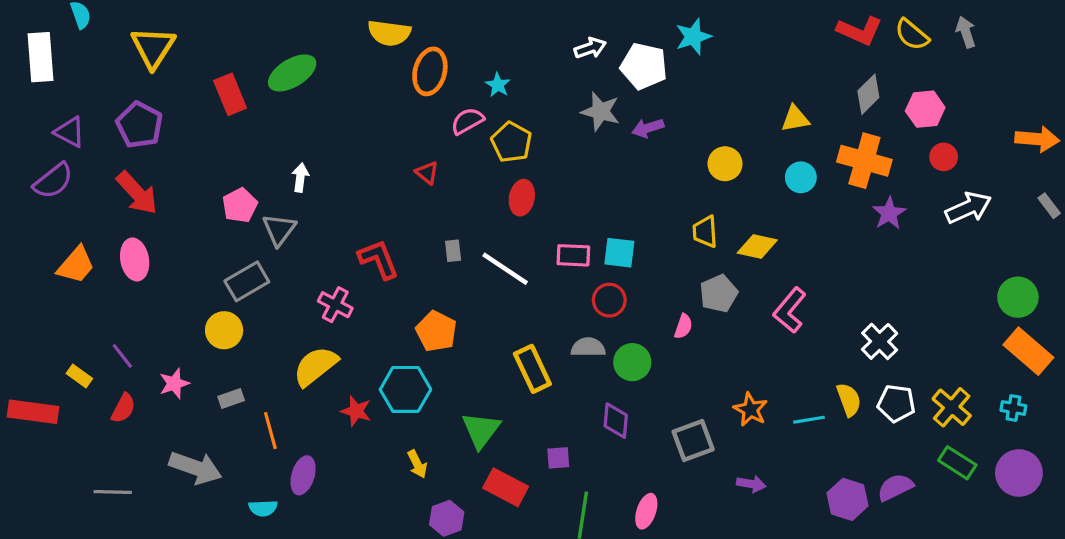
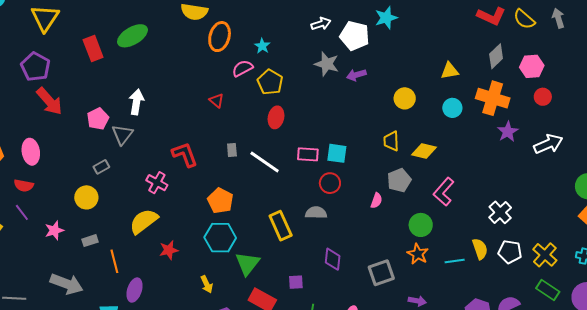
white arrow: (300, 178) -> (136, 102), size x1.4
red arrow: (137, 193) -> (49, 101), moved
white arrow: (968, 208) -> (548, 144), moved
gray rectangle: (247, 281) -> (101, 167), size x0.6
green circle: (632, 362) -> (421, 225), moved
cyan hexagon: (405, 389) -> (220, 238), moved
red semicircle: (123, 408) -> (24, 185), moved, turned 72
red star: (356, 411) -> (169, 250), turned -30

